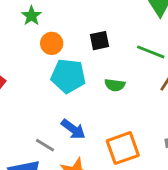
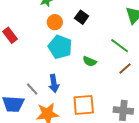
black square: (99, 41) -> (82, 17), moved, turned 32
blue arrow: (73, 129) -> (54, 83), turned 30

